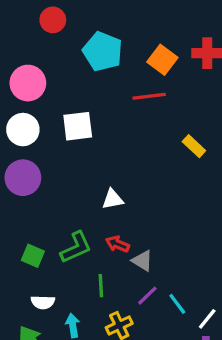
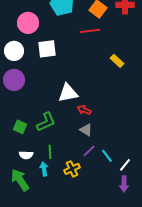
pink circle: (28, 83) -> (28, 23), moved
white triangle: (113, 199) -> (68, 93), size x1.5
red arrow: (118, 244) -> (84, 110), moved
green line: (101, 286) -> (50, 152), moved

